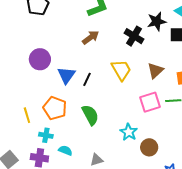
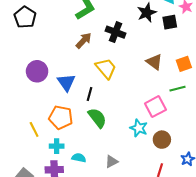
black cross: (134, 36) -> (116, 32), moved
yellow trapezoid: (121, 70) -> (106, 68), moved
brown triangle: (155, 71) -> (154, 62), turned -30
black line: (87, 79) -> (89, 94), moved
pink square: (150, 102) -> (155, 107), moved

